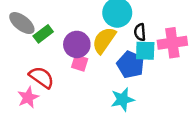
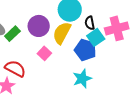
purple circle: (77, 44) -> (39, 26), moved
cyan square: (145, 51) -> (96, 37), turned -30
pink square: (80, 63) -> (44, 53), turned 32

